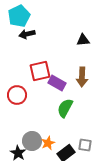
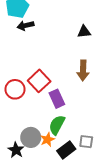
red square: (40, 71) -> (39, 81), moved, turned -30
purple rectangle: (57, 83) -> (57, 99), moved, turned 36
green semicircle: (65, 108) -> (57, 125), moved

